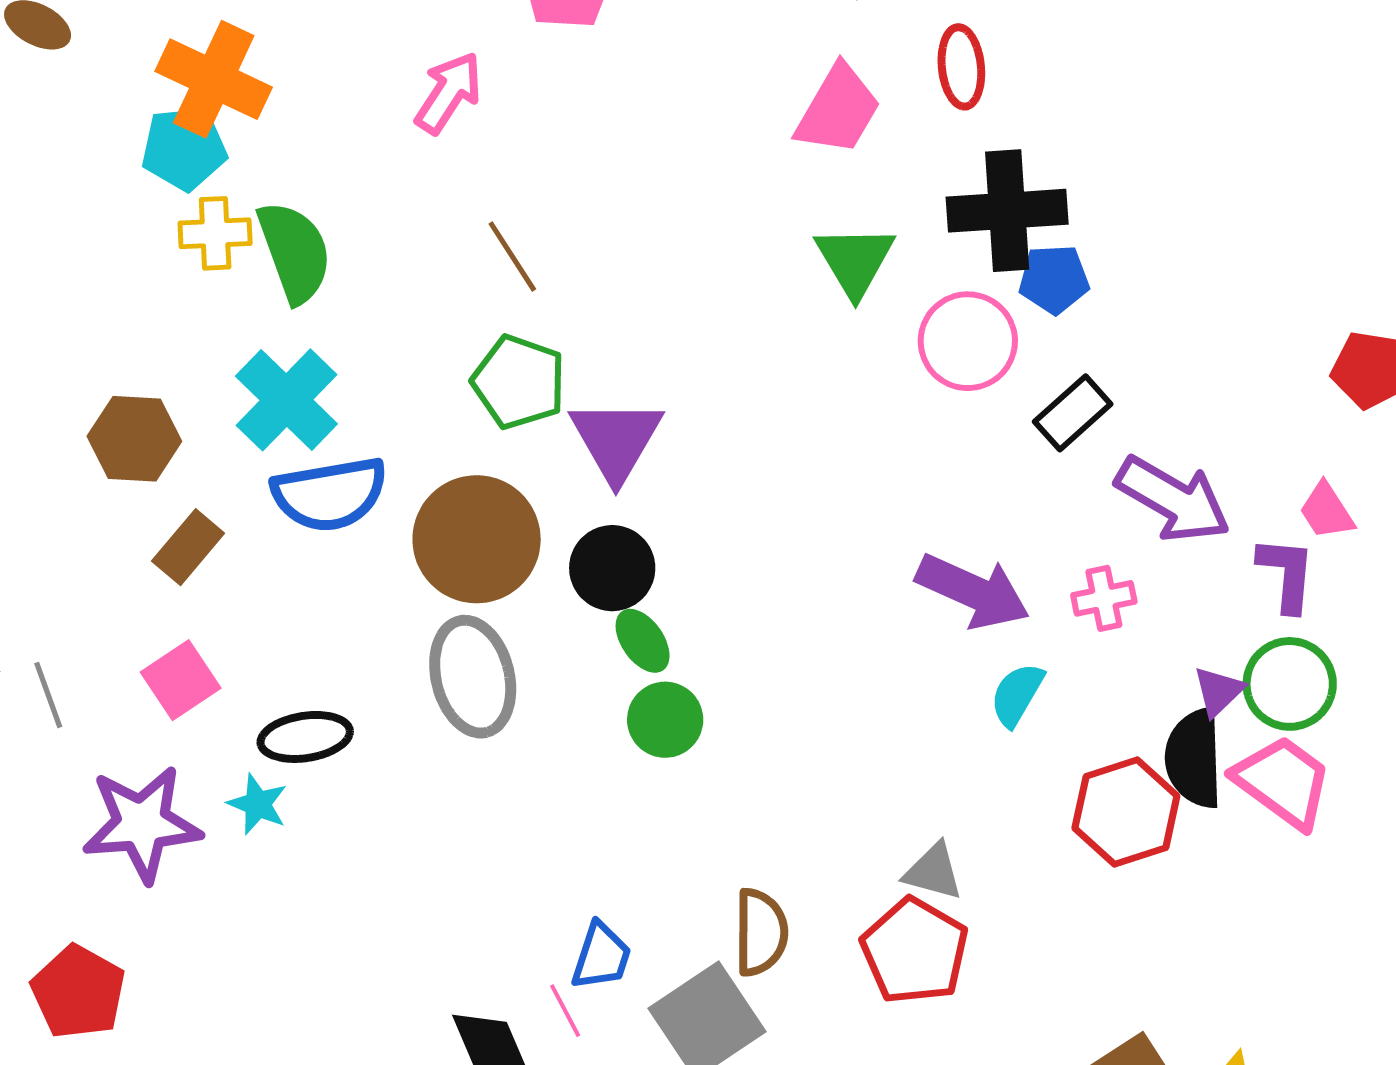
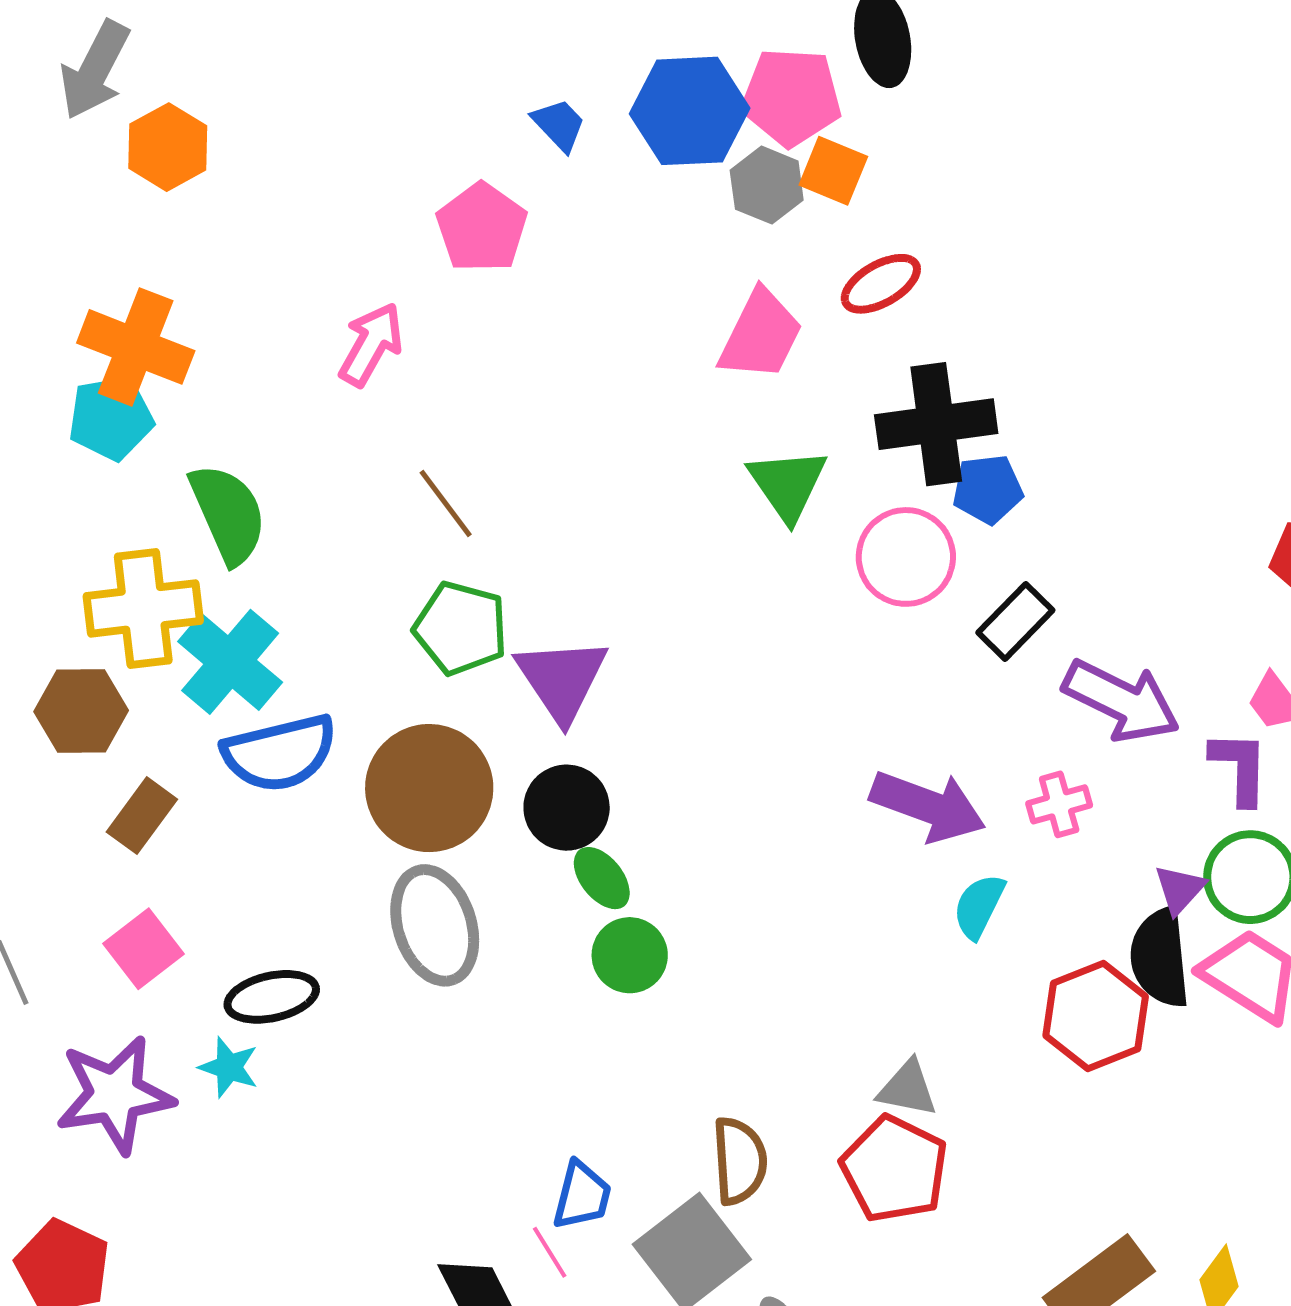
red ellipse: (961, 67) -> (881, 284), turned 70
yellow cross: (215, 233) -> (143, 608), moved, size x1.6

